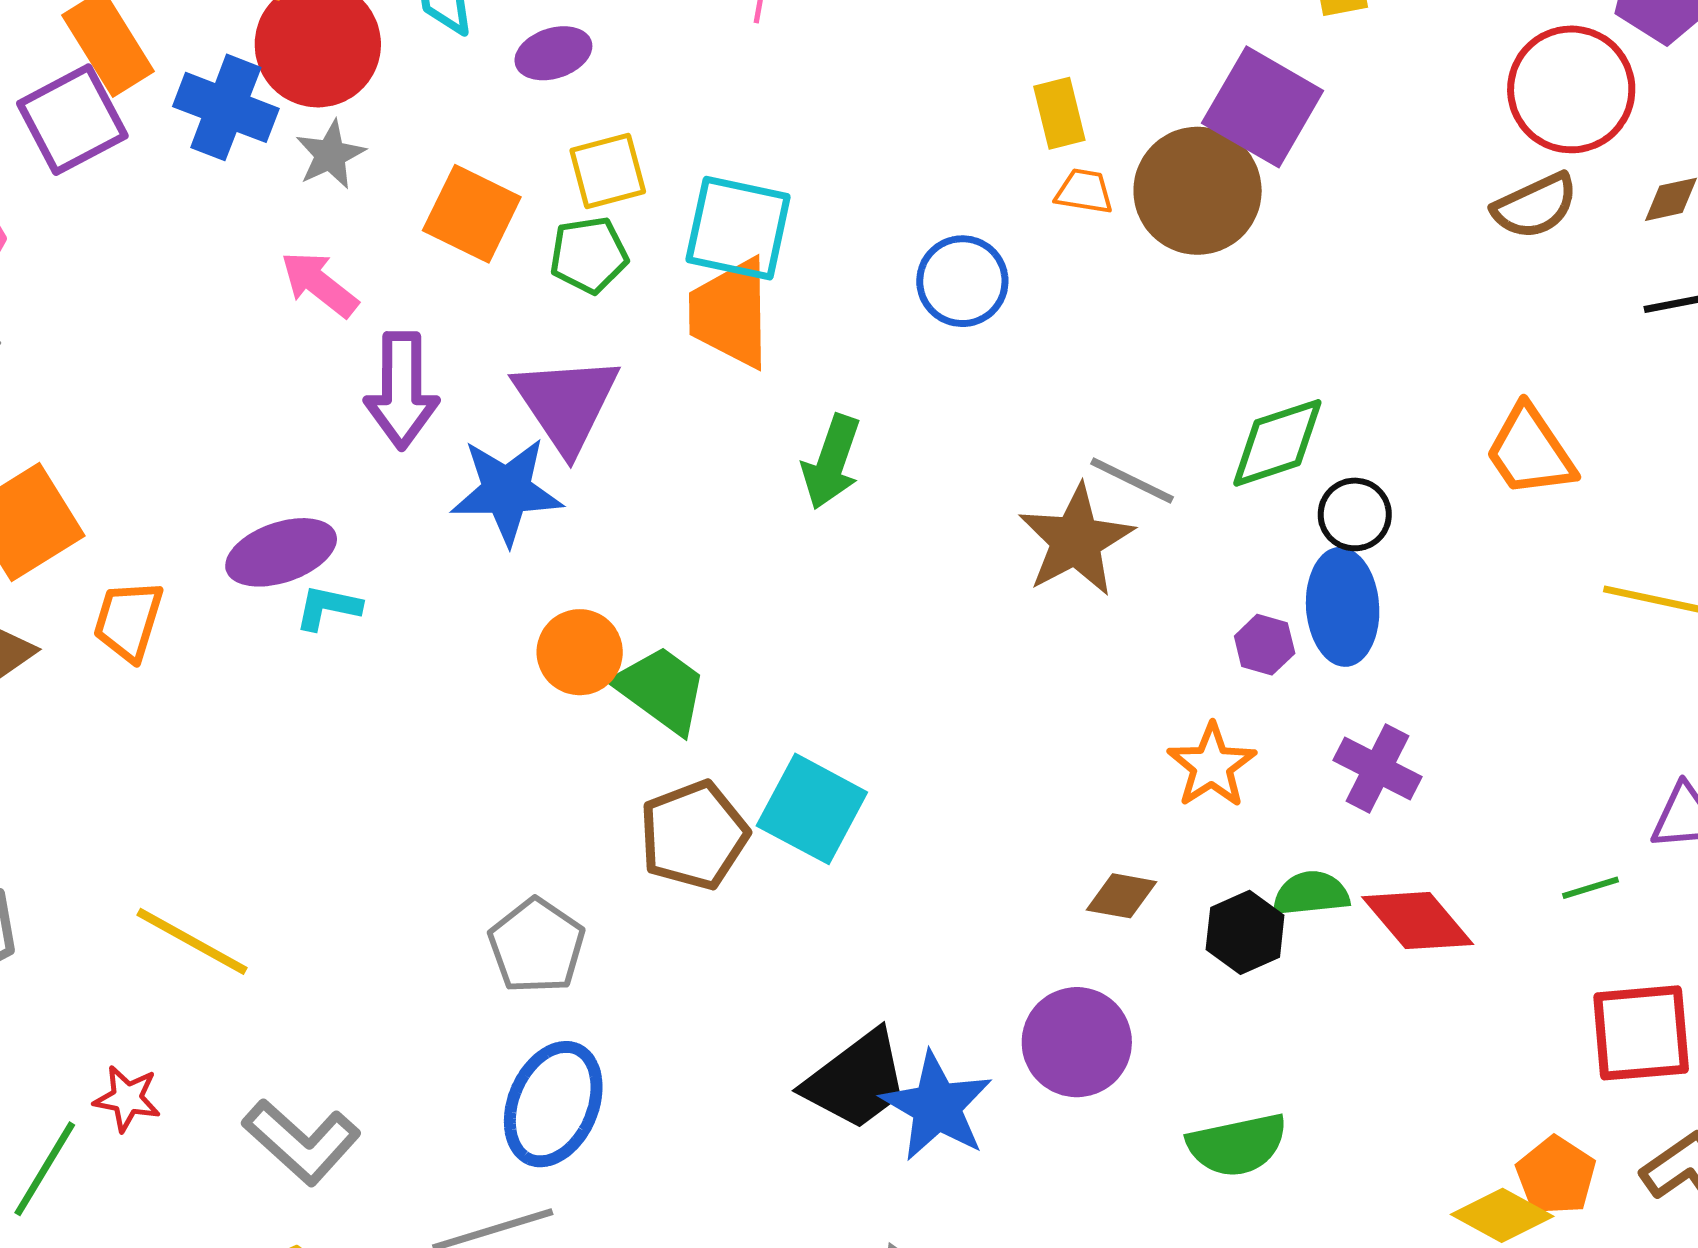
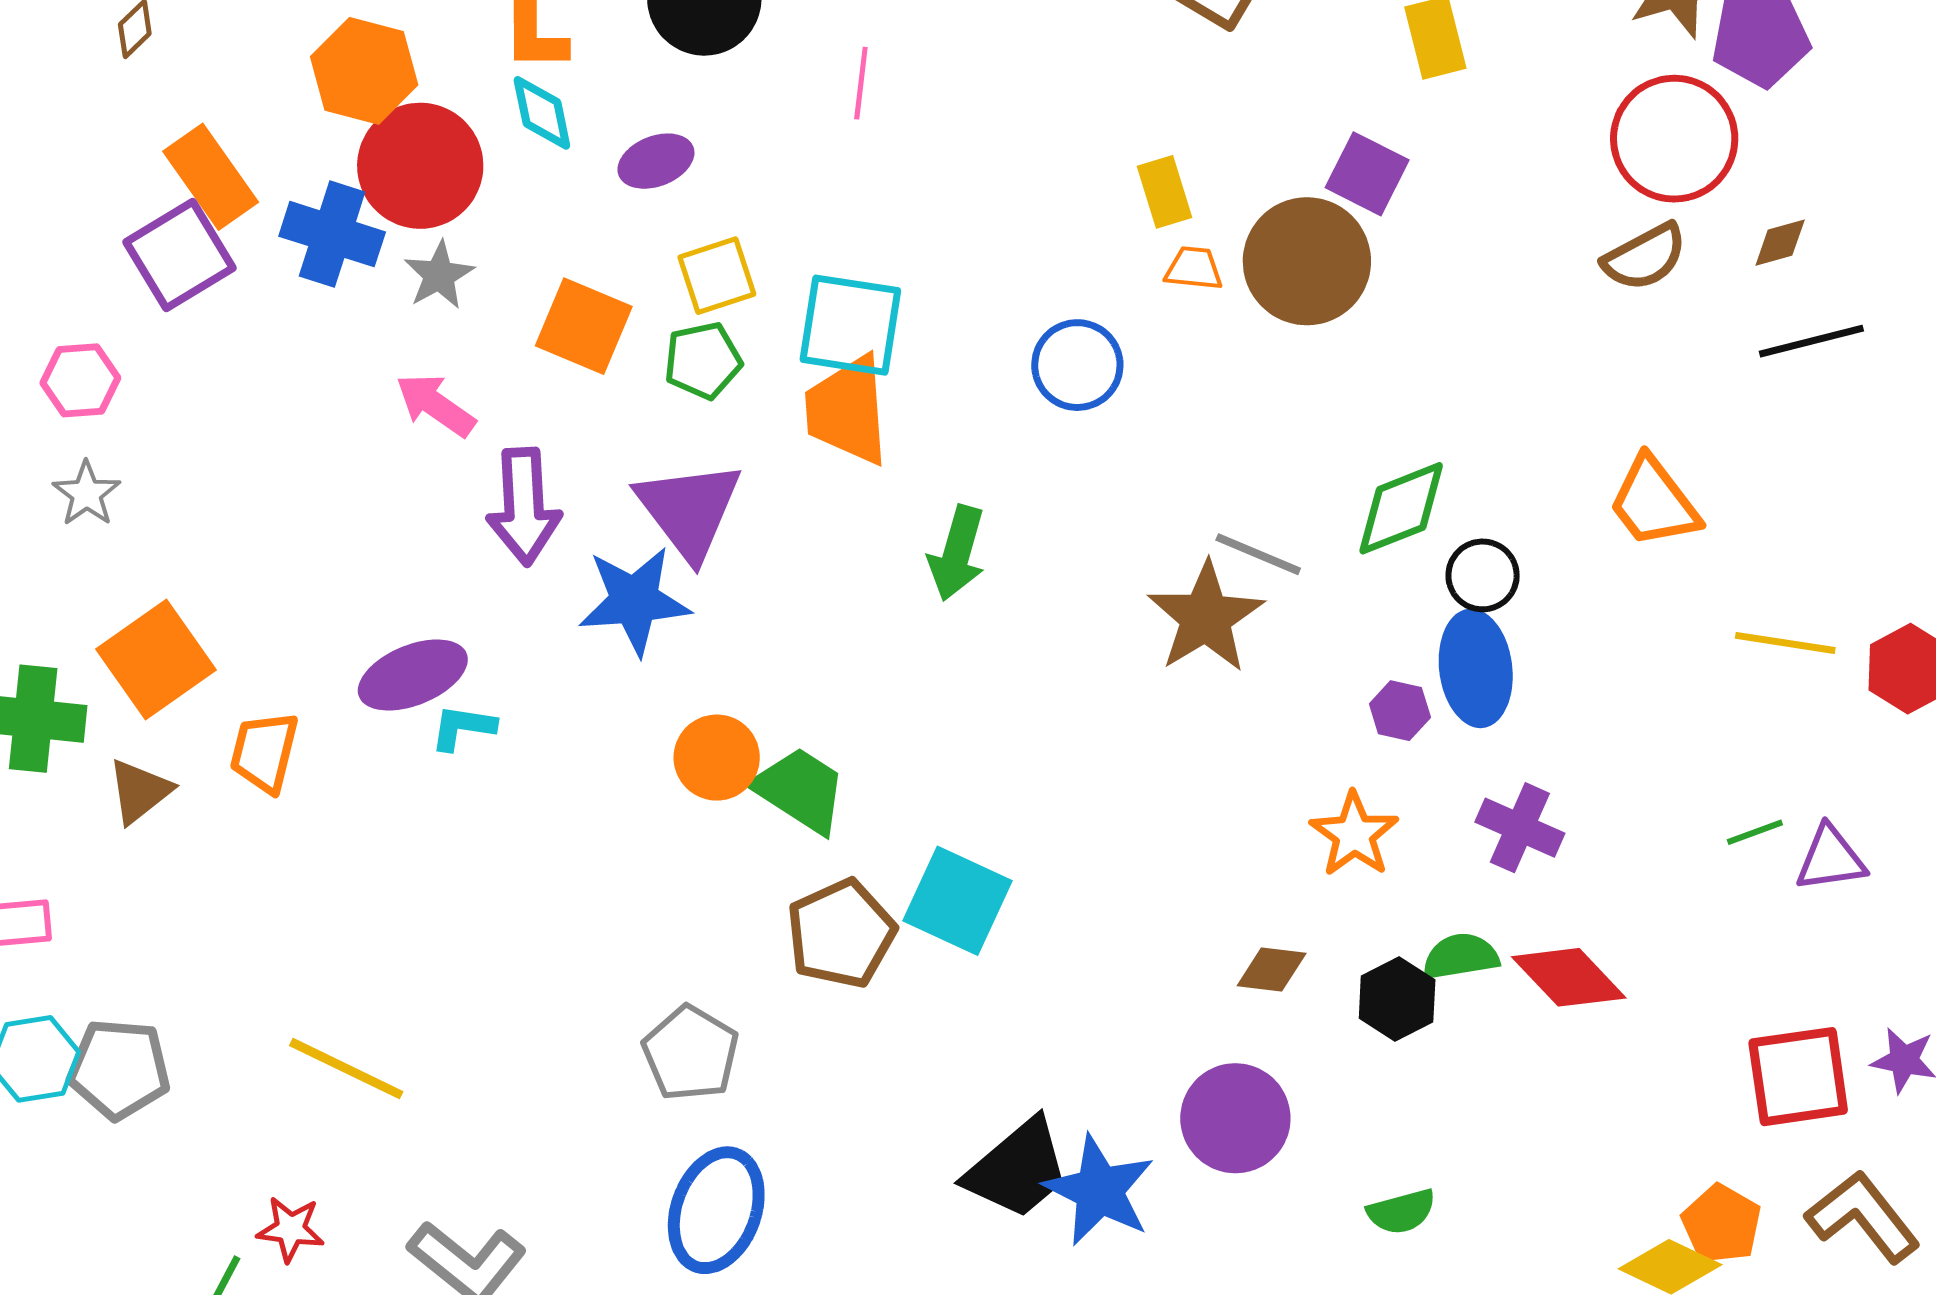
purple square: (1263, 107) -> (1367, 174), size x0.7
green line: (1590, 888) -> (1755, 832), moved
green semicircle: (1237, 1145) -> (1401, 1212), size x0.7

